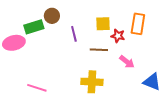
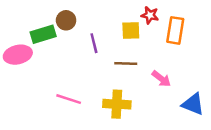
red star: (118, 36) -> (150, 15), moved
pink line: (37, 88) -> (69, 99), moved

